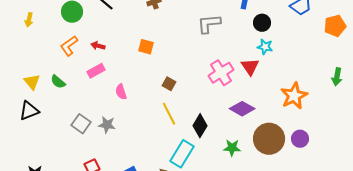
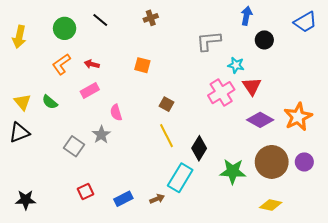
yellow arrow: (29, 20) -> (19, 37), size x1.5
cyan star: (265, 47) -> (236, 65), moved
purple diamond: (242, 109) -> (260, 120), moved
gray star: (107, 125) -> (101, 135), moved, turned 30
green star: (232, 148) -> (233, 171), size x1.4

